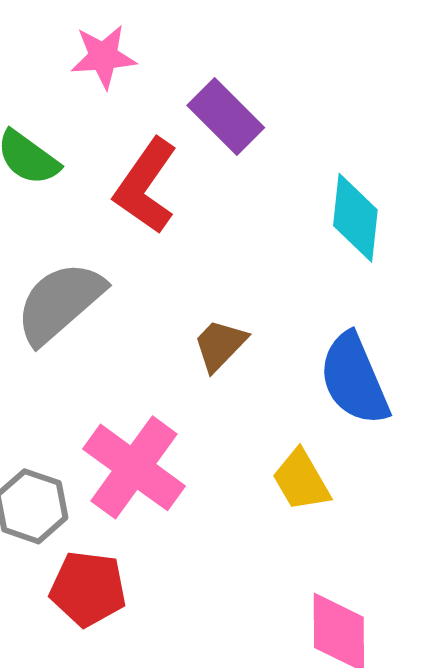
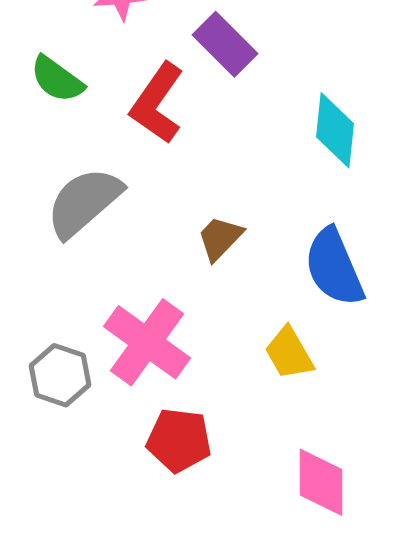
red pentagon: (88, 589) -> (179, 440), moved

